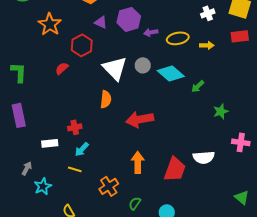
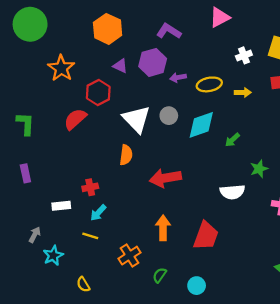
red semicircle: (62, 68) -> (75, 119), size x1.5
cyan diamond: (171, 73) -> (201, 125), turned -60
purple rectangle: (19, 115) -> (25, 173), size x0.7
white semicircle: (204, 157) -> (232, 192), moved

